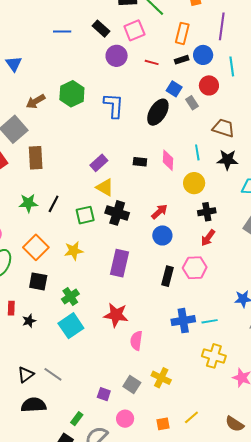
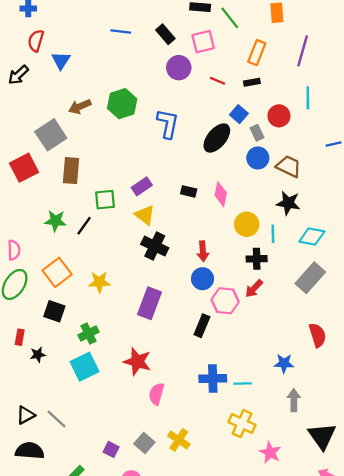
blue circle: (203, 55) -> (258, 158), moved
cyan line: (197, 152) -> (273, 234), moved
red arrow: (159, 212) -> (203, 251), turned 120
green square: (85, 215) -> (105, 200), moved
pink hexagon: (195, 268) -> (225, 301), moved

